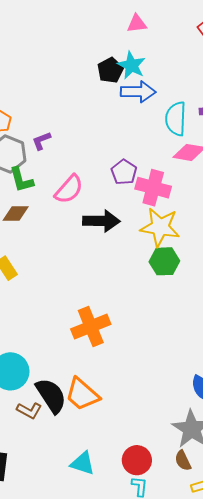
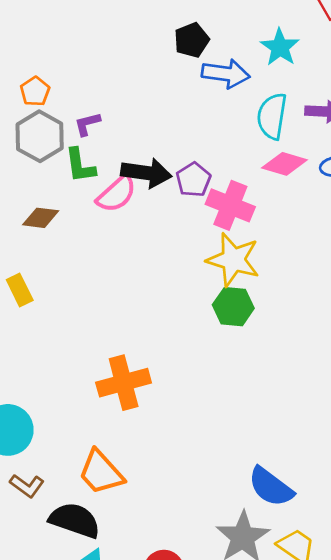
cyan star: (132, 65) -> (280, 47), moved
green L-shape: (21, 180) -> (80, 165), moved
black arrow: (101, 221) -> (146, 173), moved
black semicircle: (51, 396) -> (75, 520), moved, turned -45

